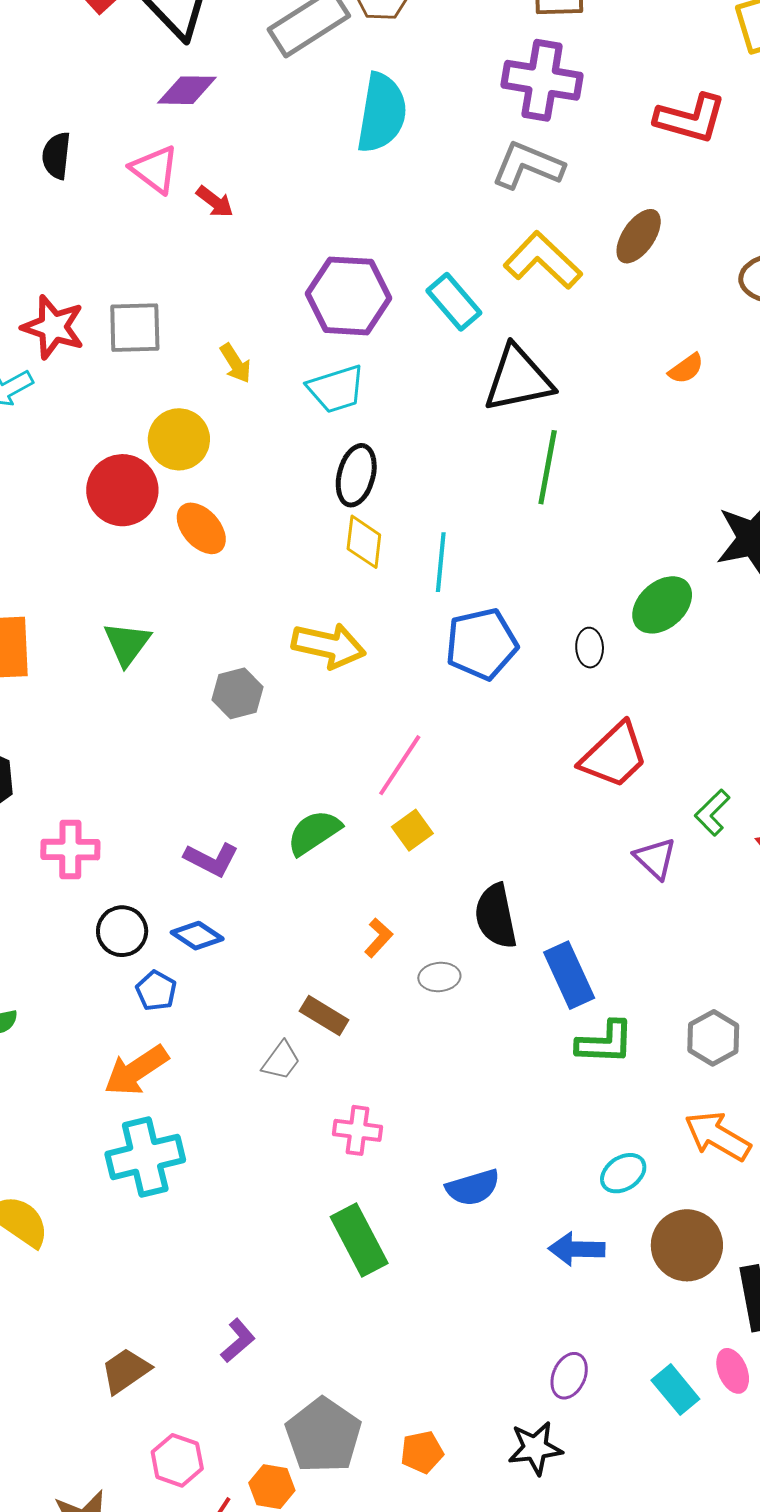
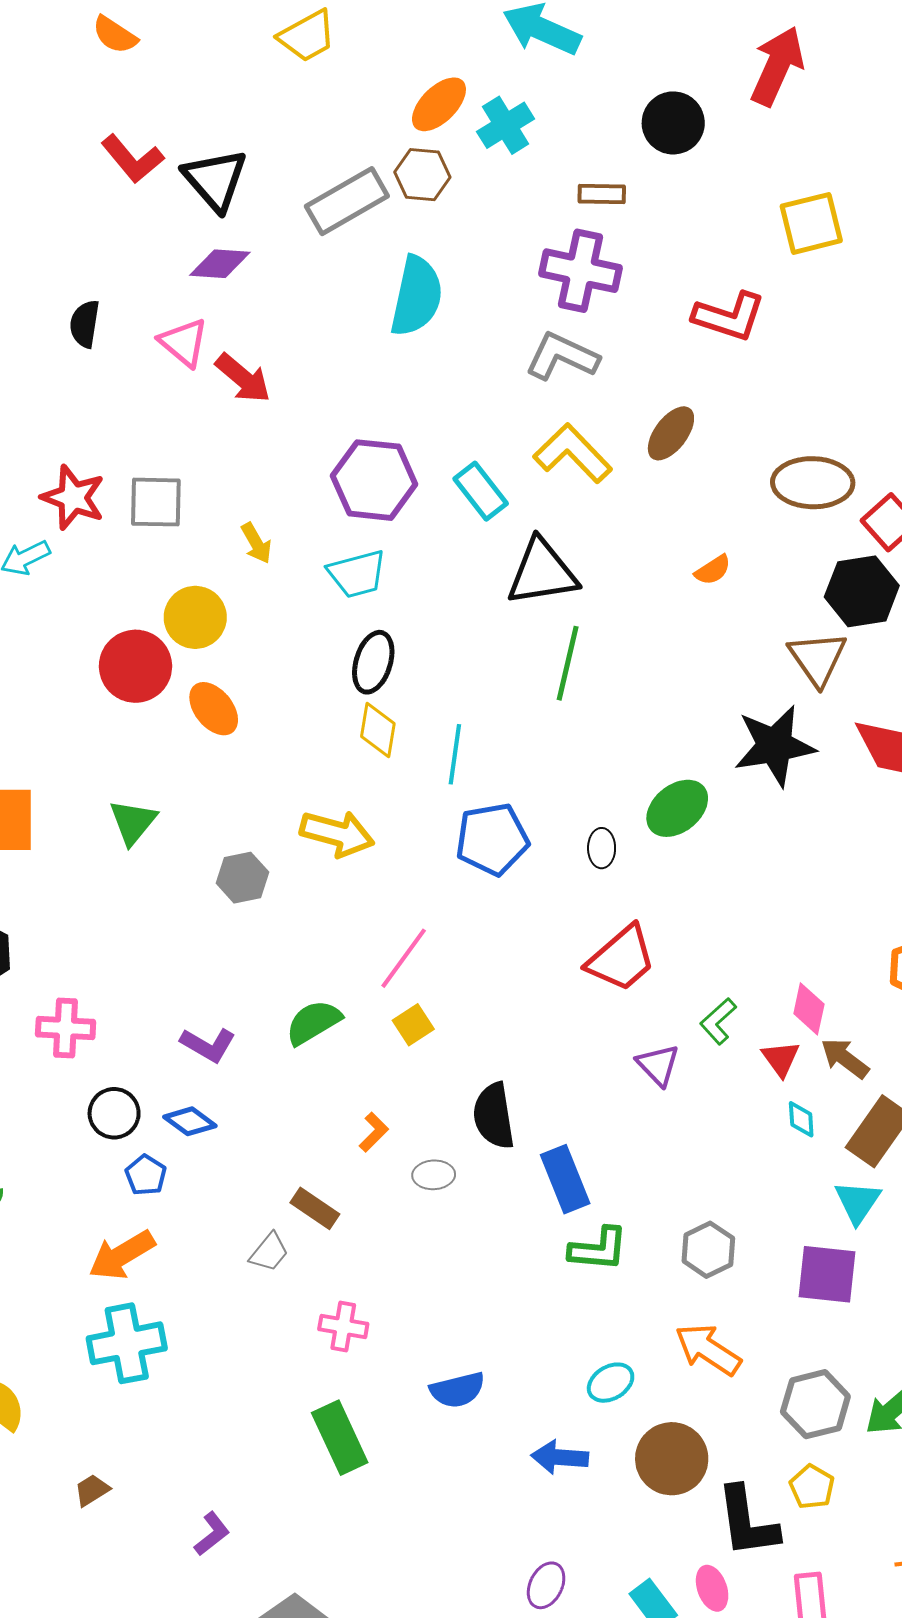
red arrow: (215, 202) -> (243, 378), size x1.5
brown trapezoid: (126, 1371) -> (92, 1490), moved, size x0.7

